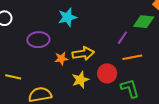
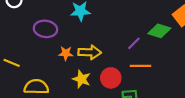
yellow star: (80, 80) -> (82, 79), turned 30

